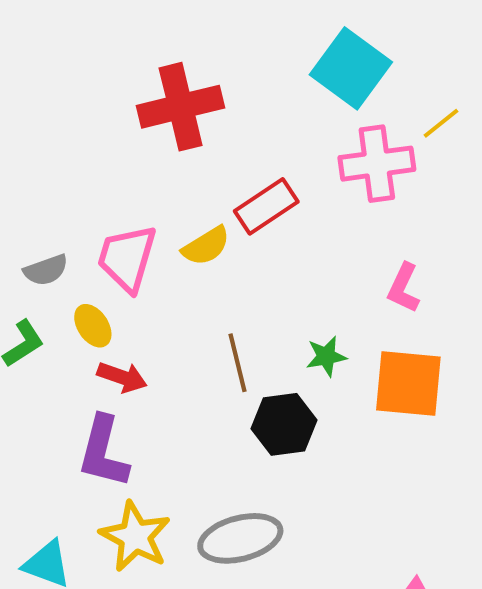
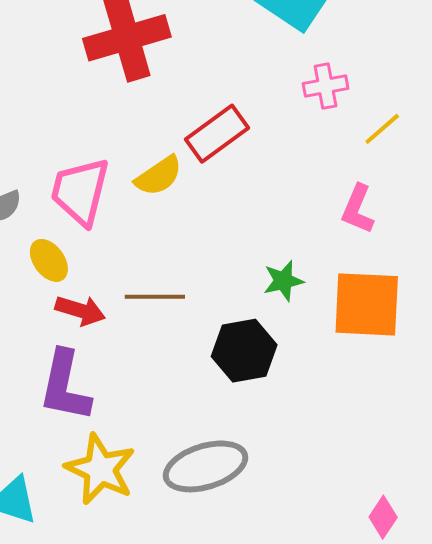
yellow line: (441, 123) -> (382, 129), moved
pink cross: (377, 164) -> (326, 86), size x0.6
brown line: (237, 363) -> (155, 297), moved, turned -74

